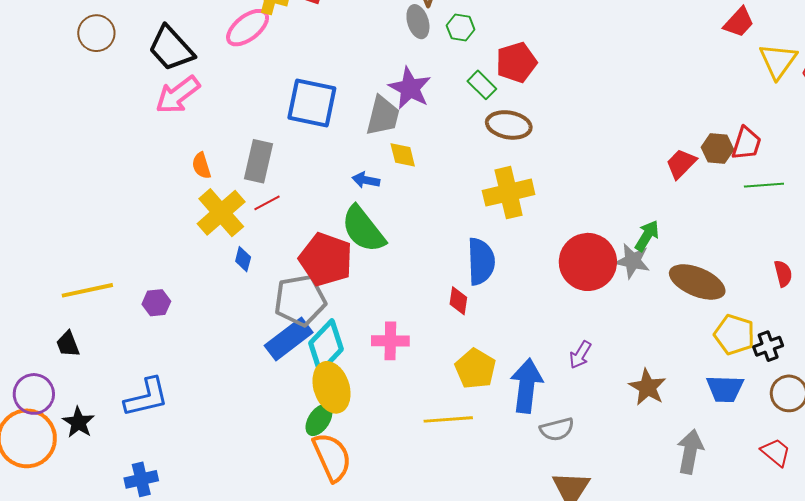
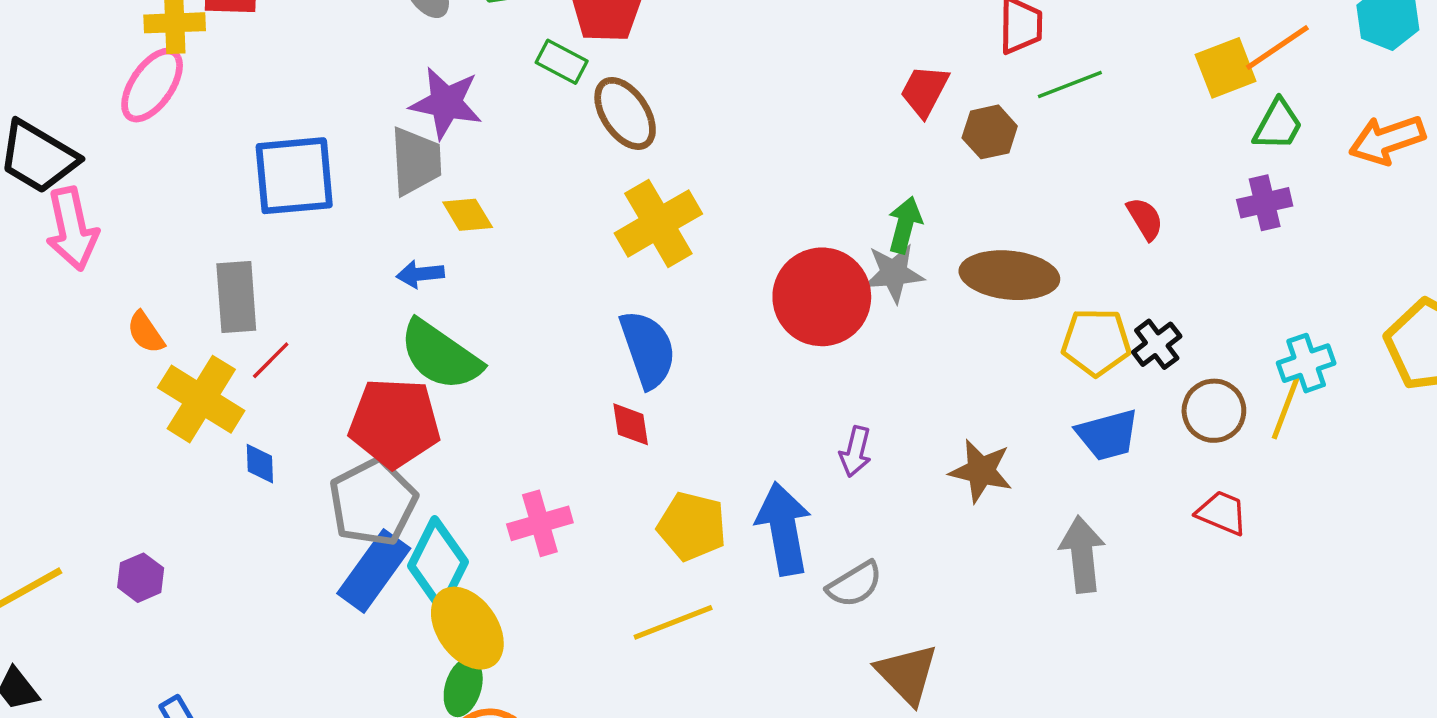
pink arrow: (178, 95) -> (72, 229), turned -48
brown ellipse: (509, 125) -> (625, 113), turned 63
brown hexagon: (717, 148) -> (990, 132), moved

